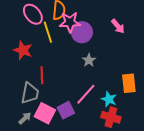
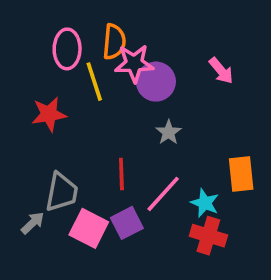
pink ellipse: (33, 14) -> (67, 49), turned 40
red star: (23, 50) -> (49, 114), turned -30
red line: (42, 75) -> (121, 174), moved
gray arrow: (25, 118) -> (33, 223), moved

